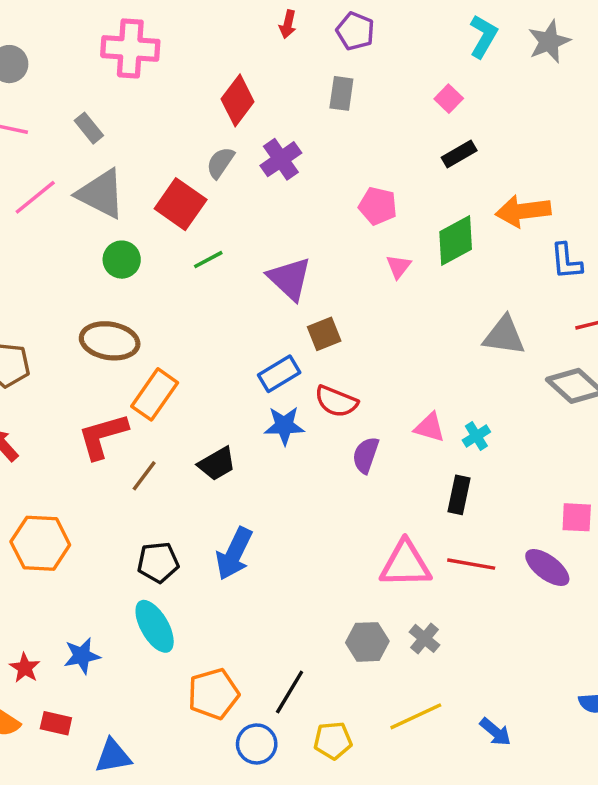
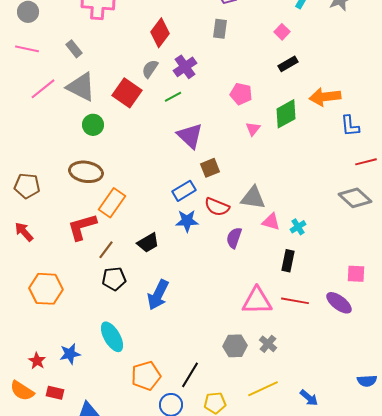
green line: (208, 260) -> (173, 97), moved
gray triangle: (504, 336) -> (253, 198), moved
black pentagon: (158, 562) -> (114, 279), moved

